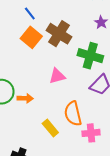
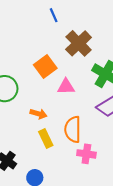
orange square: (31, 37) -> (45, 67), moved
orange arrow: (25, 98) -> (38, 114), moved

